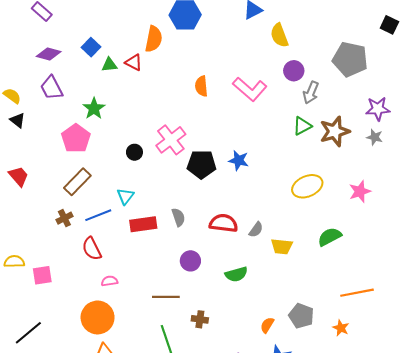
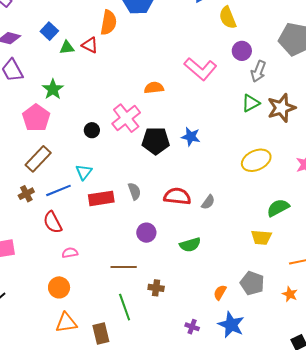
orange semicircle: (201, 86) -> (154, 88), moved, turned 90
yellow trapezoid: (282, 246) -> (261, 237), moved
orange circle: (98, 317) -> (59, 287), size x0.7

